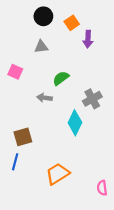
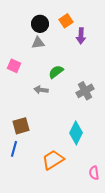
black circle: (43, 16) -> (40, 24), moved
cyan diamond: (75, 123) -> (76, 133), moved

